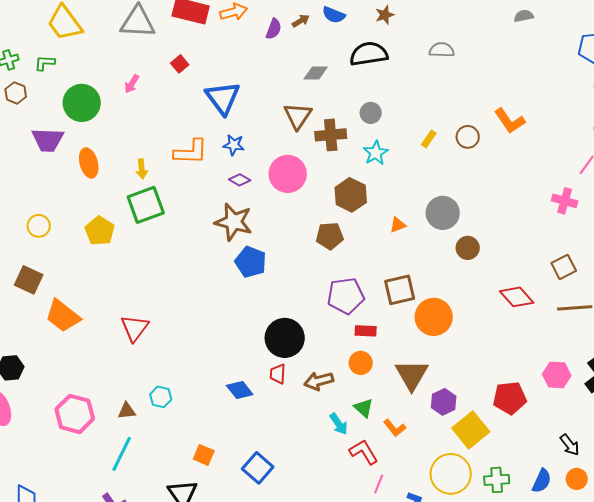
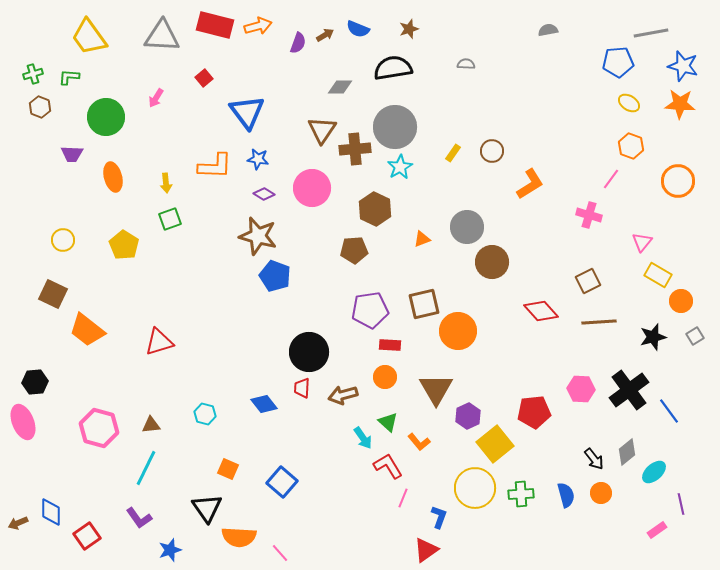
gray semicircle: (442, 50) -> (466, 64), size x0.7
gray circle: (371, 113) -> (395, 127), size x2.0
orange L-shape: (510, 121) -> (530, 184), moved, turned -88
purple trapezoid: (48, 140) -> (72, 154), size x0.7
green square: (146, 205) -> (170, 219), size x0.6
brown circle: (468, 248) -> (492, 262), size x1.4
red triangle: (135, 328) -> (159, 342), turned 36
cyan hexagon: (161, 397) -> (205, 414), moved
blue semicircle: (542, 481) -> (566, 495), turned -40

